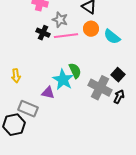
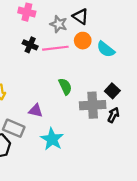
gray star: (60, 20) -> (59, 24), moved
cyan star: (63, 80) -> (52, 139), moved
gray cross: (100, 88) -> (93, 105), turned -30

